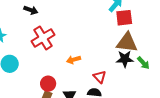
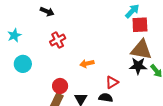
red cross: (43, 38) -> (58, 40), size x0.7
red triangle: (100, 77) -> (112, 82), turned 40

